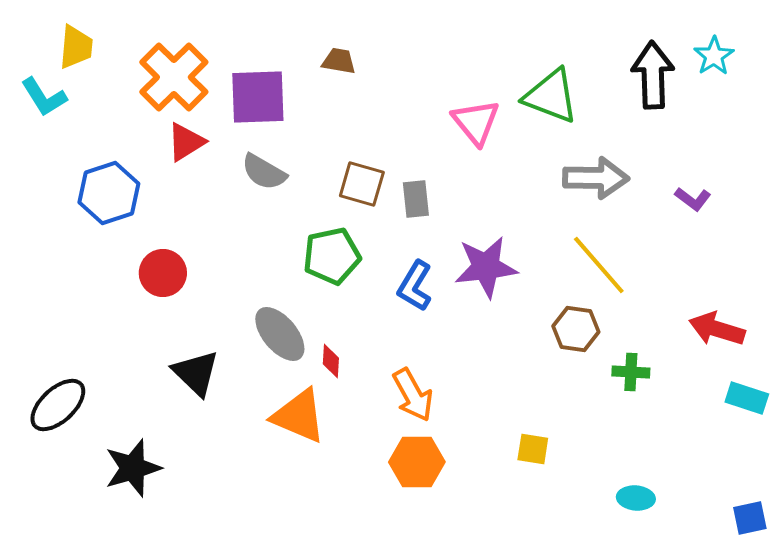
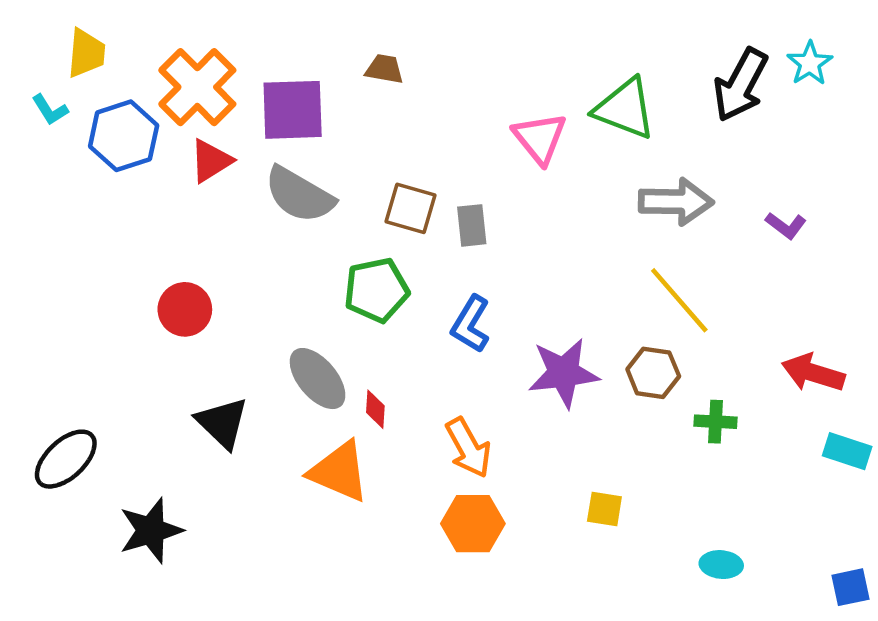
black arrow: (653, 75) -> (740, 85), turned -150
cyan L-shape: (44, 97) -> (50, 110), size x0.7
gray semicircle: (264, 172) -> (299, 195), size x1.4
blue hexagon: (109, 193) -> (124, 136), moved
purple star: (486, 267) -> (564, 373), moved

